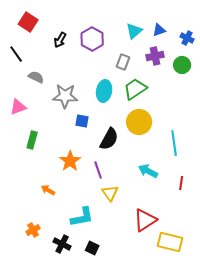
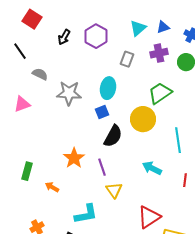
green trapezoid: (135, 89) -> (160, 93), moved
blue square: (82, 121) -> (102, 112), moved, turned -32
green rectangle: (32, 140) -> (27, 171), moved

